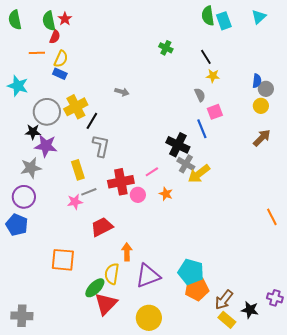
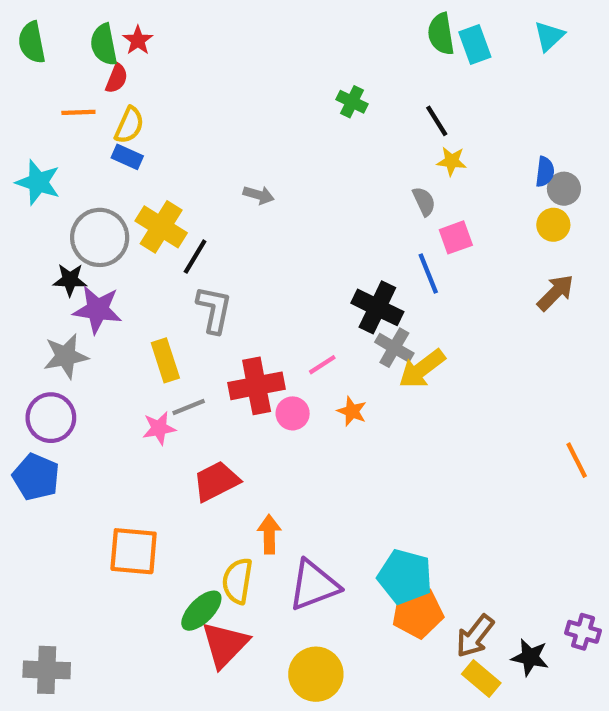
yellow cross: (76, 107) -> (161, 227), turned -30

